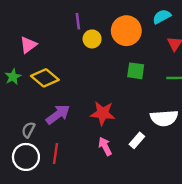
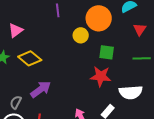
yellow circle: (92, 39) -> (81, 35), moved
red star: (103, 113) -> (101, 76), moved

